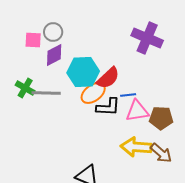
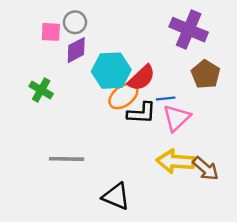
gray line: (46, 93) -> (67, 159), moved
pink triangle: (137, 111) -> (177, 118), turned -35
brown pentagon: (161, 118) -> (206, 74), moved, turned 30

